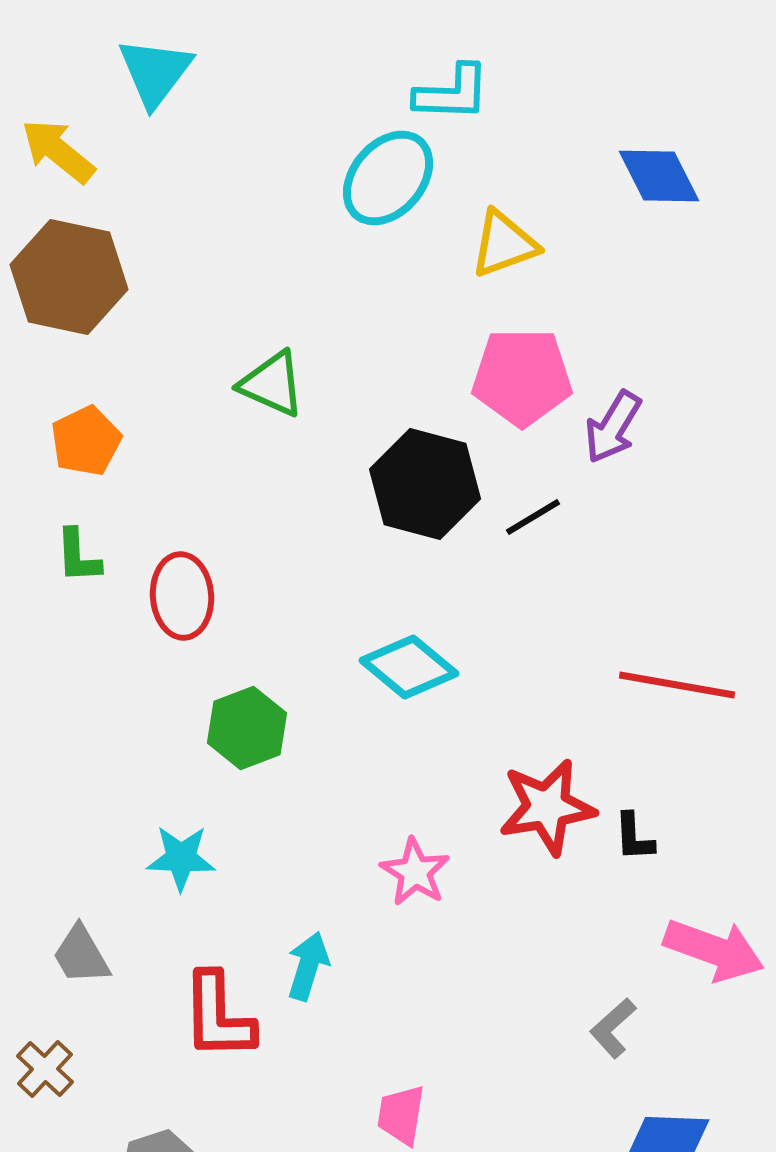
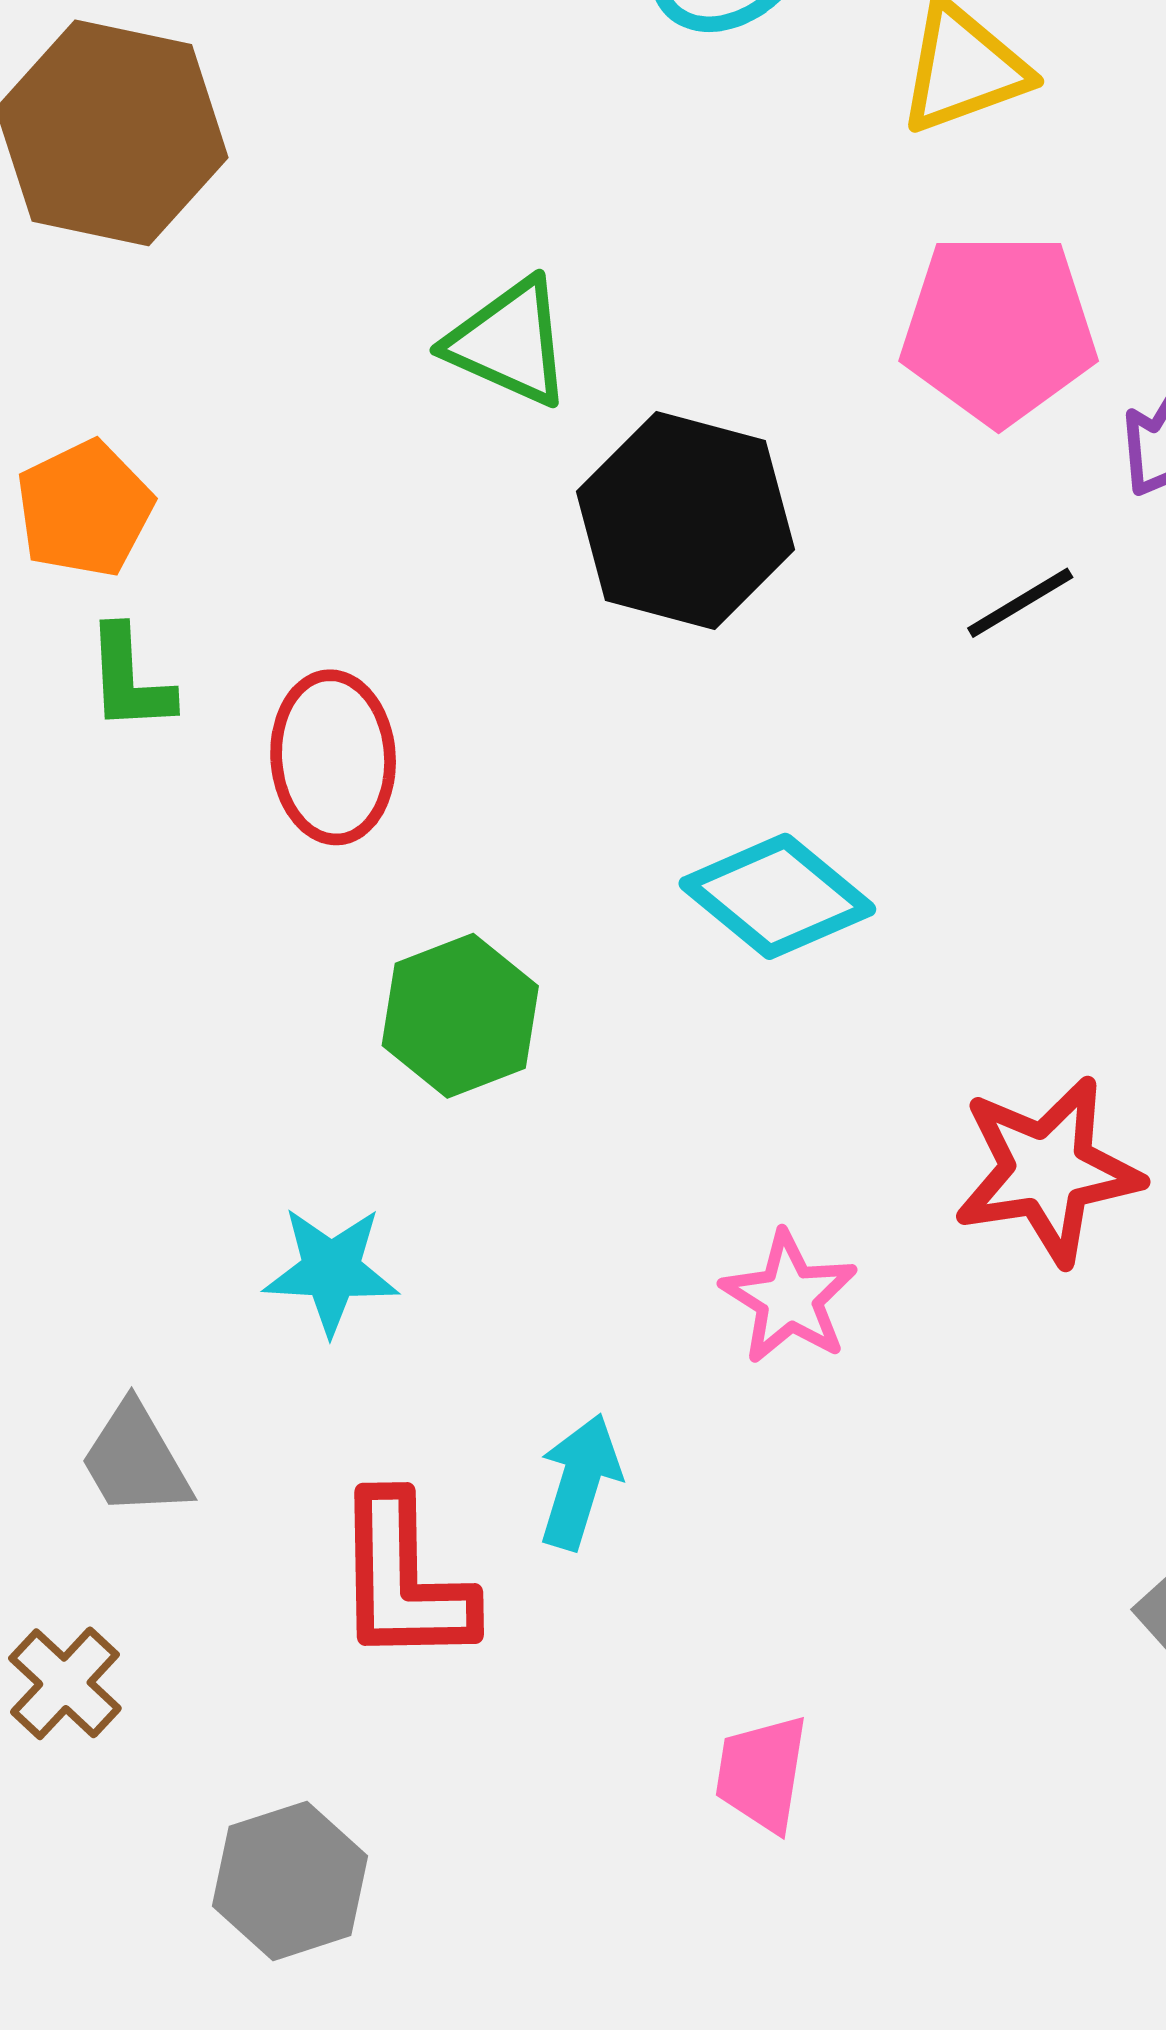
orange pentagon: (86, 441) -> (84, 509), moved
black hexagon: (425, 484) -> (685, 521), moved

